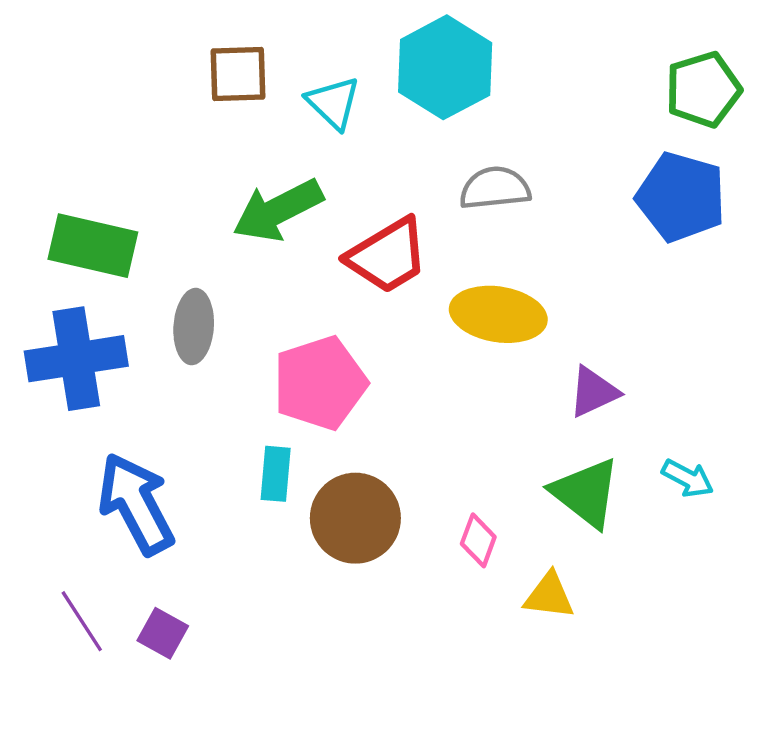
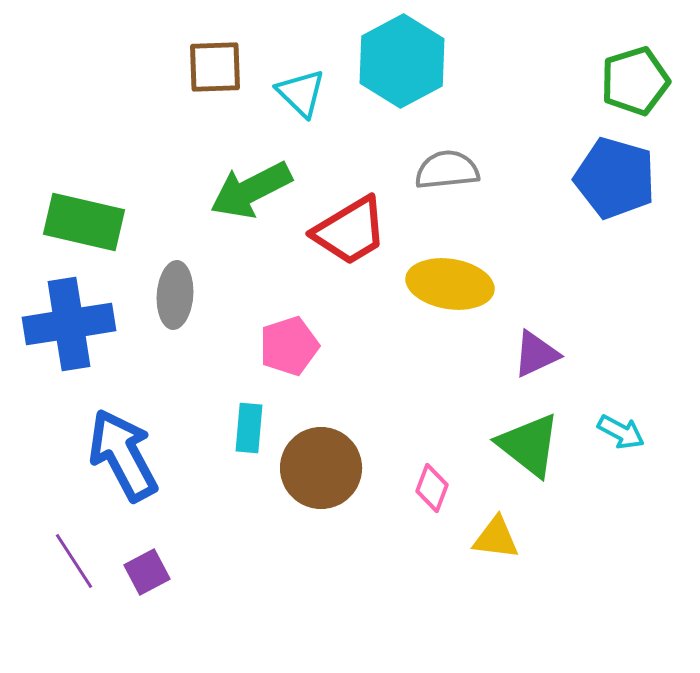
pink pentagon: (320, 383) -> (289, 346), size x0.7
purple square: (163, 633) -> (147, 572), turned 33

